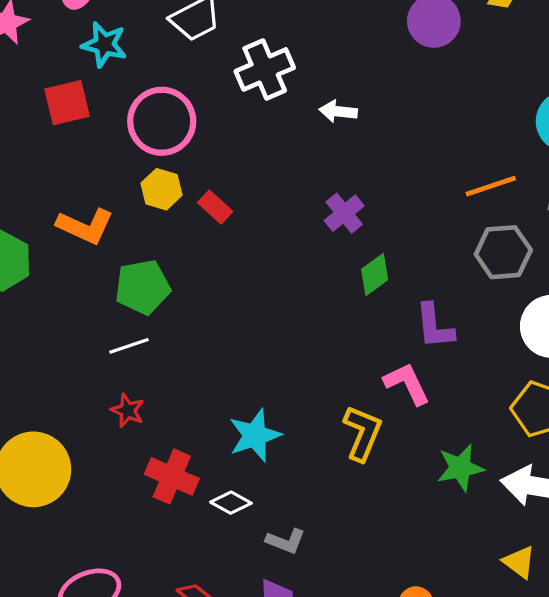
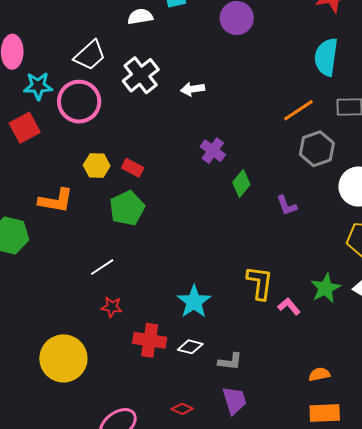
pink circle: (162, 121) -> (79, 102), moved
green pentagon: (143, 287) -> (127, 208), moved
purple L-shape: (435, 326) -> (287, 205), size x0.7
pink L-shape: (407, 384) -> (289, 306), moved, size x0.7

